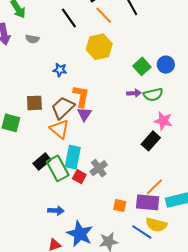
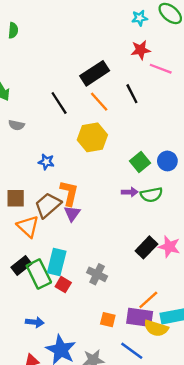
pink star: (163, 121) -> (169, 247), moved
orange triangle: (60, 129) -> (28, 226), moved
gray cross: (99, 168) -> (97, 274), moved, turned -30
yellow semicircle: (156, 225) -> (156, 328), moved

